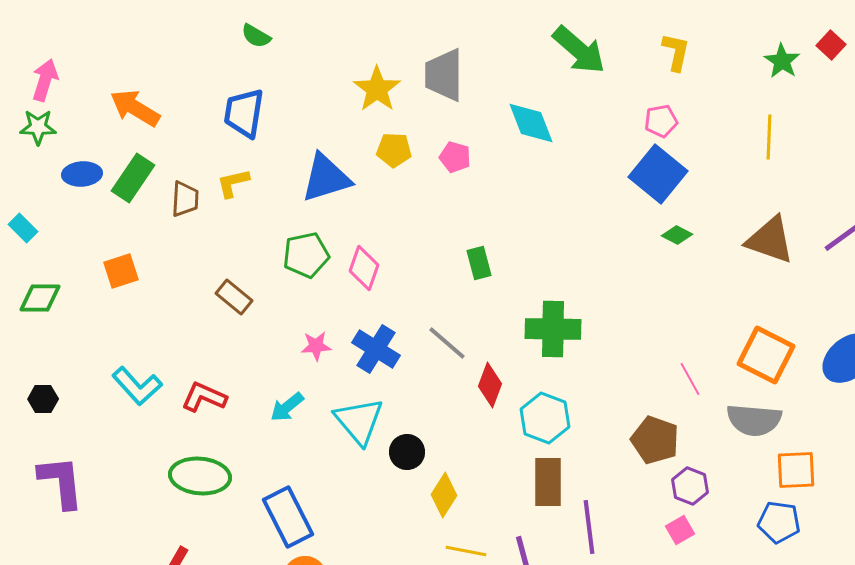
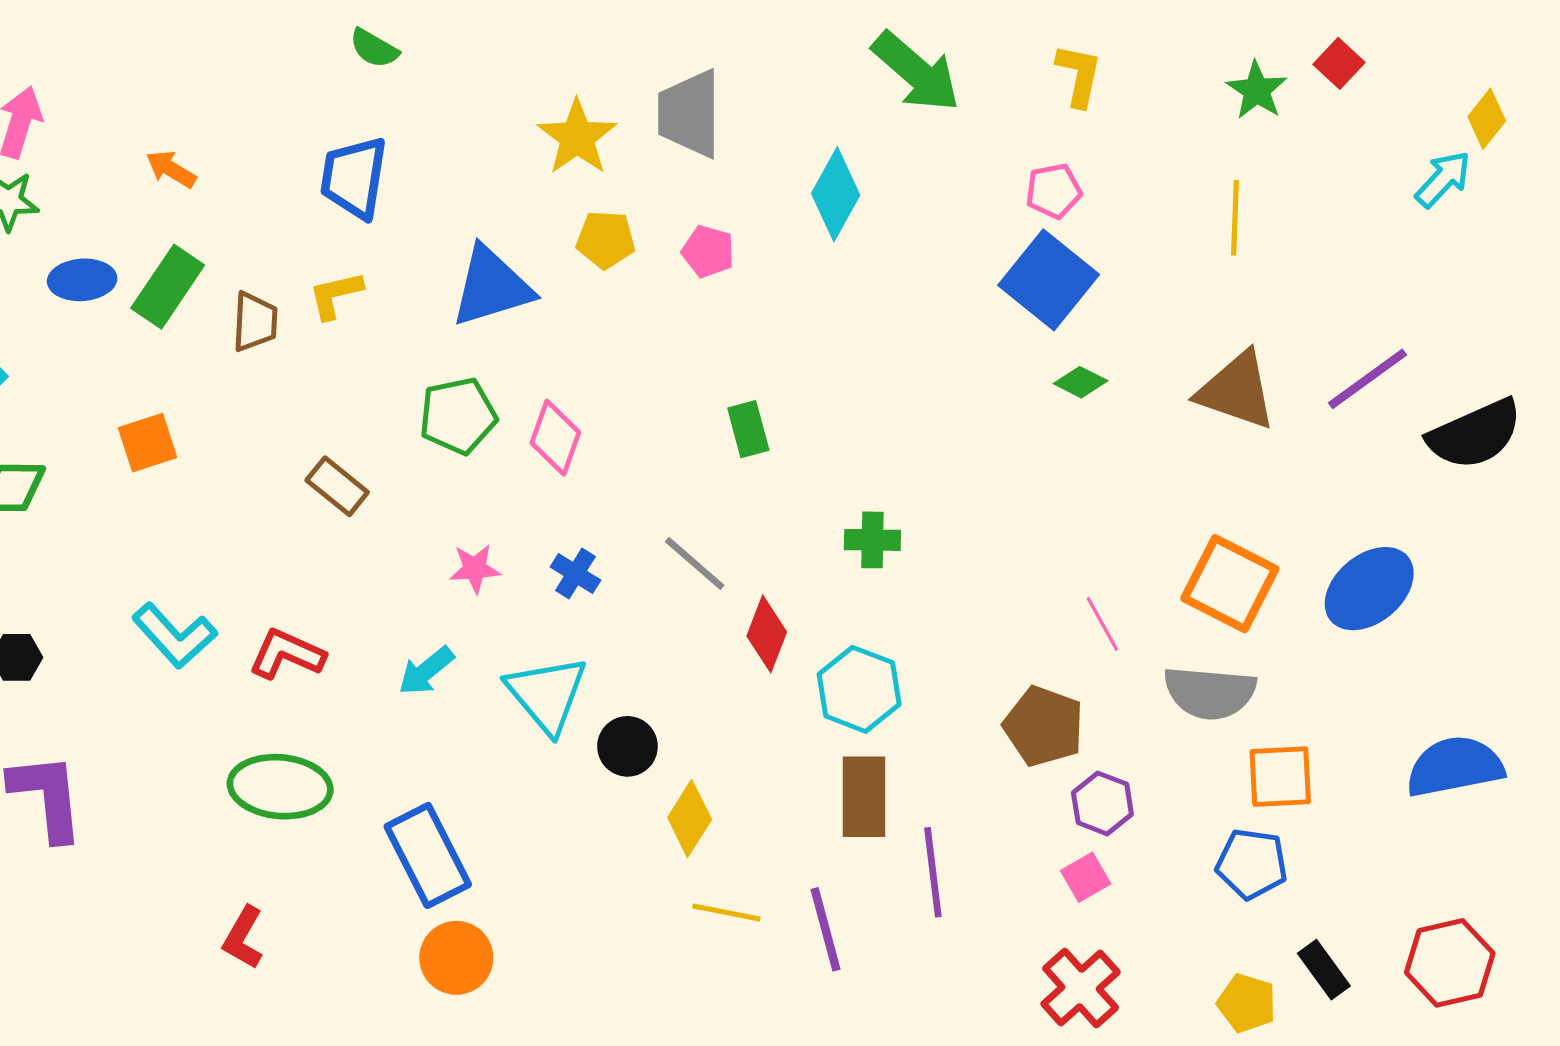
orange arrow: (135, 108) -> (171, 169), size x0.6
cyan diamond: (531, 123) -> (836, 194), turned 50
green cross: (553, 329) -> (872, 540), size x0.6
blue cross: (376, 349) -> (575, 574), size x0.6

